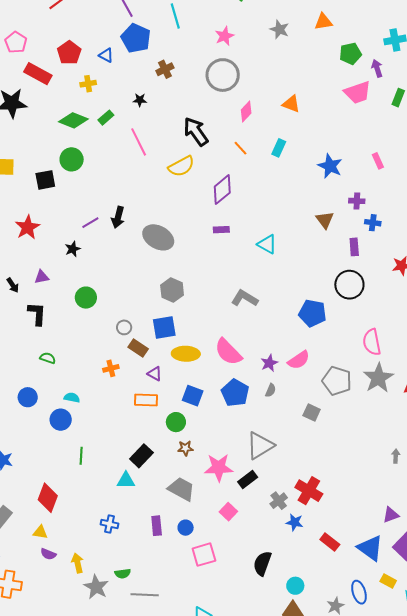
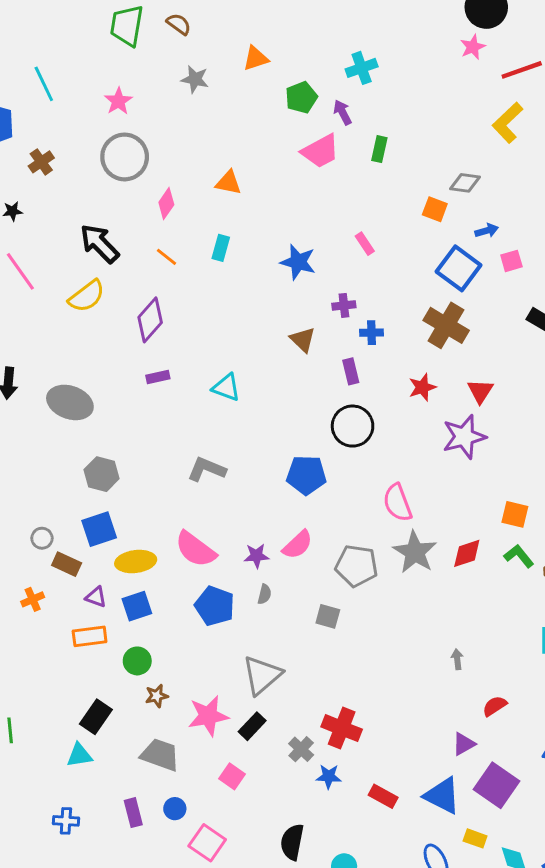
purple star: (269, 363) -> (256, 556), turned 30
blue square: (193, 396) -> (137, 606), moved, turned -30
pink square: (204, 555) -> (207, 843), turned -30

